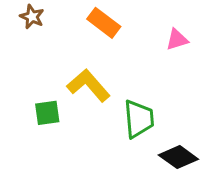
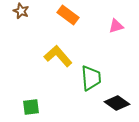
green square: (47, 113) -> (31, 107), moved

